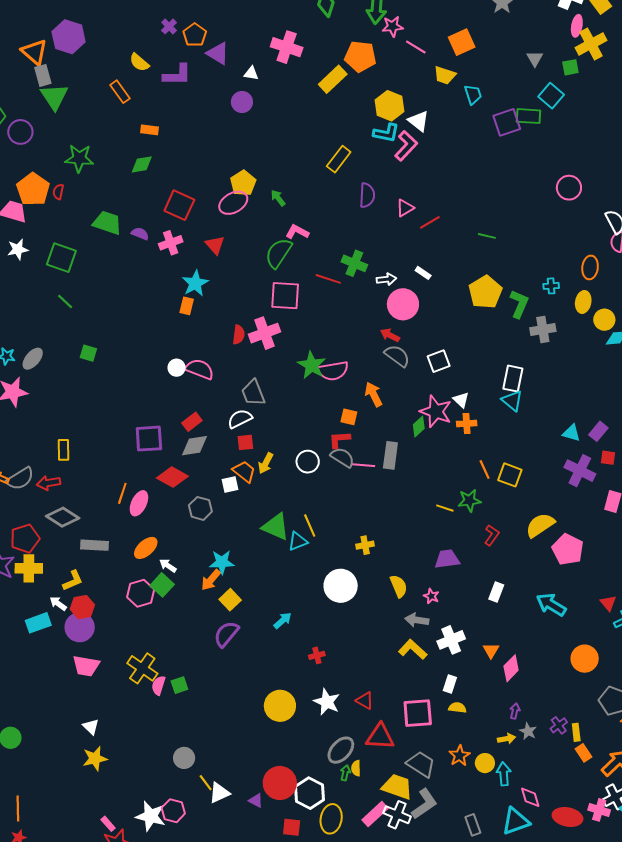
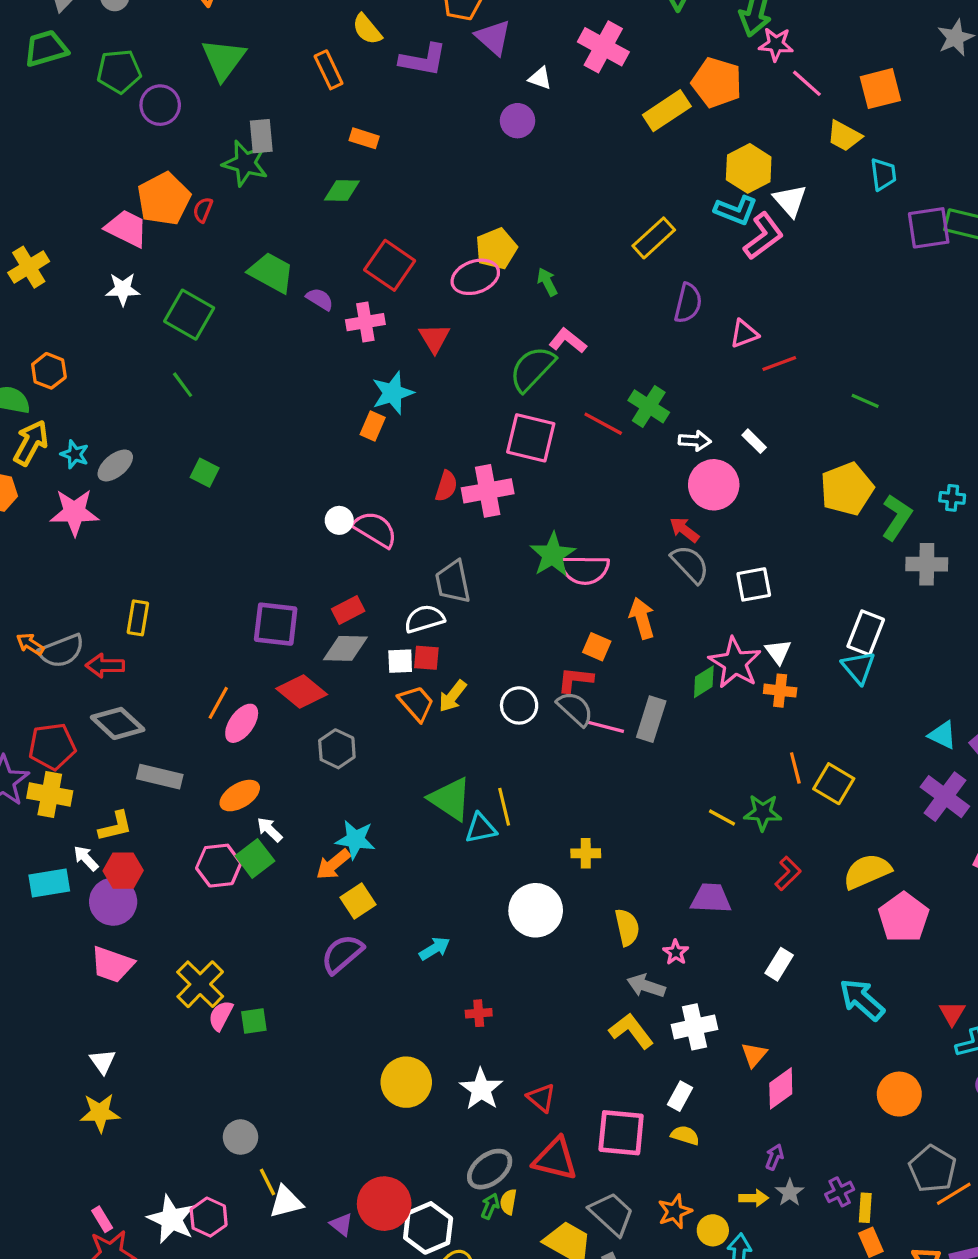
gray rectangle: (43, 75) -> (261, 136), moved
white square: (230, 485) -> (400, 661), moved

